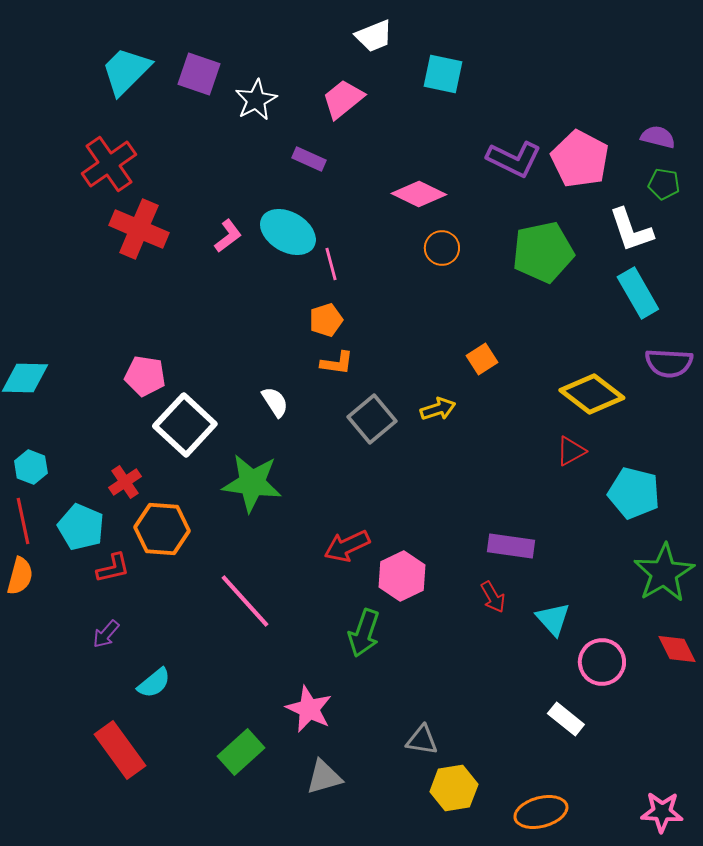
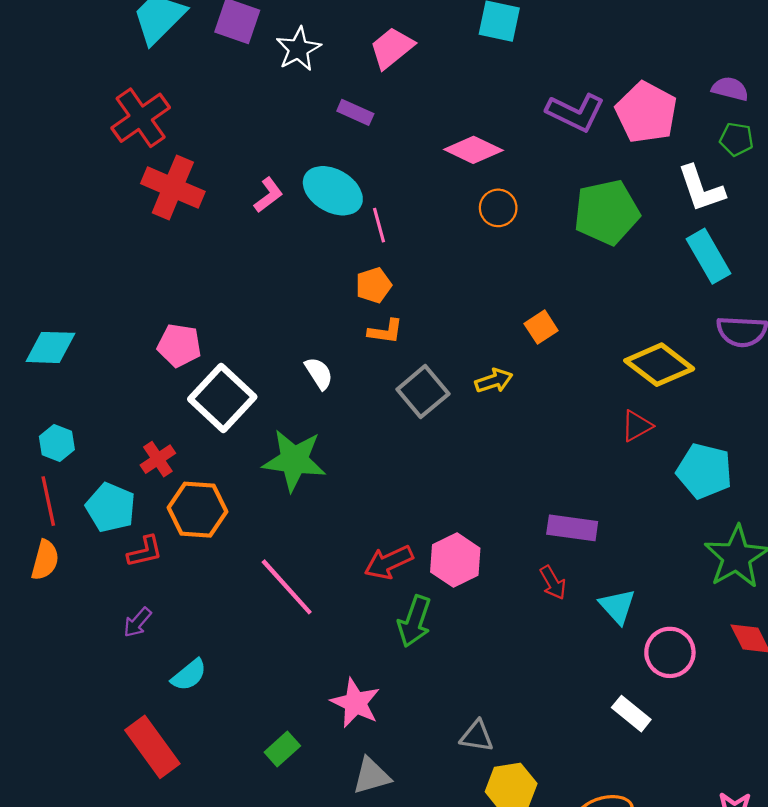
red arrow: (347, 546) -> (389, 562), moved
green rectangle: (241, 752) -> (282, 749), size x0.7

